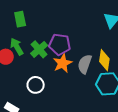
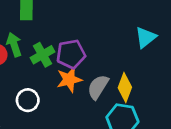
purple pentagon: (60, 44) -> (71, 54), turned -30

